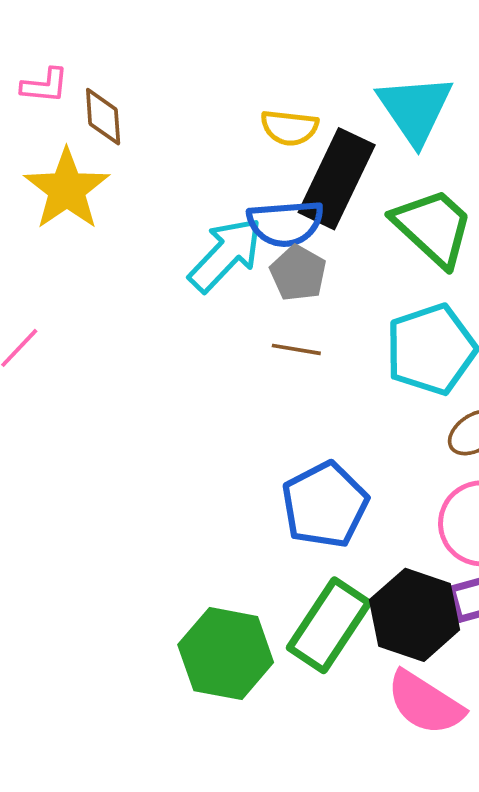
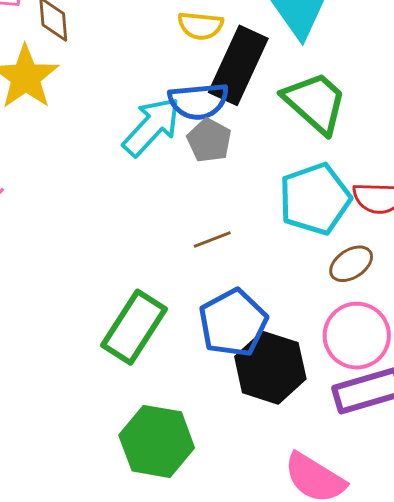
brown line: (296, 349) -> (212, 239), moved, turned -30
black hexagon: (415, 615) -> (270, 368), moved
green rectangle: (329, 625) -> (134, 327), moved

